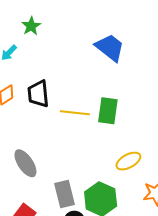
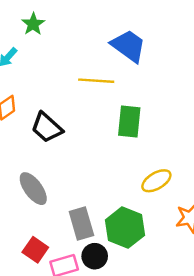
black trapezoid: (38, 94) -> (47, 128), moved, turned -40
yellow line: (75, 113) -> (96, 81), moved

